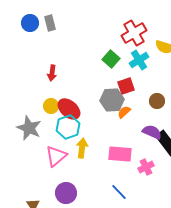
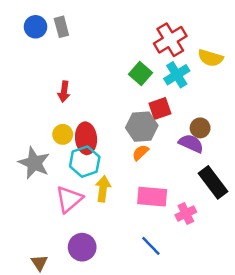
red ellipse: (69, 109) -> (86, 138), turned 45
orange semicircle: (124, 112) -> (140, 153), moved
purple semicircle: (152, 132) -> (191, 143), moved

